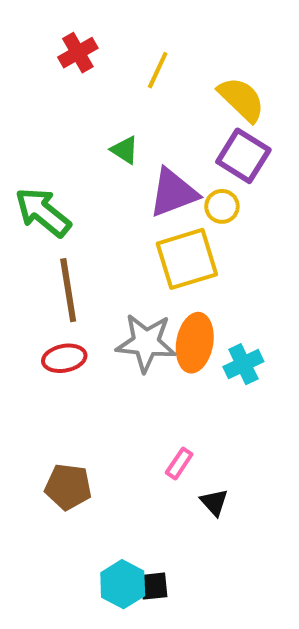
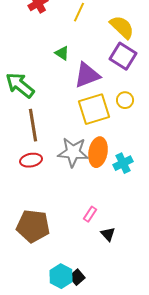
yellow circle: (222, 206) -> (125, 100), moved
brown pentagon: (68, 487) -> (33, 226), size x1.4
black square: (154, 586) -> (77, 277), turned -35

